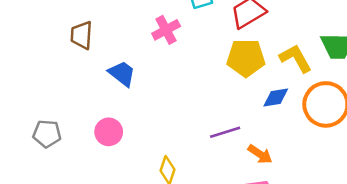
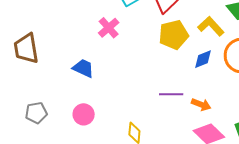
brown trapezoid: (82, 35) -> (26, 48), moved, size x1.4
purple line: (225, 132) -> (171, 94), turned 30
gray pentagon: (47, 134) -> (36, 113), moved

